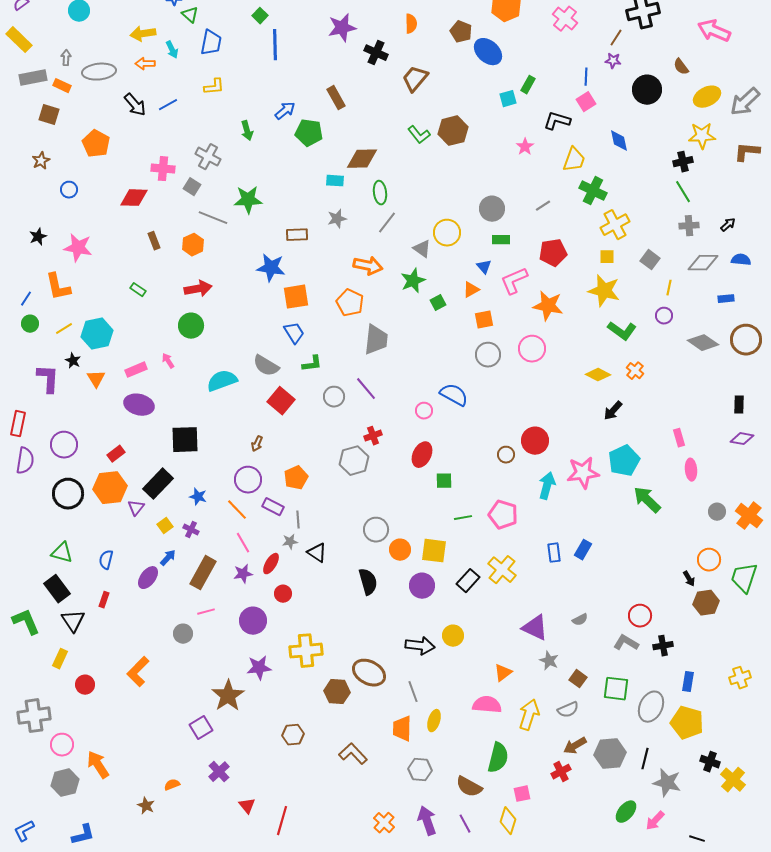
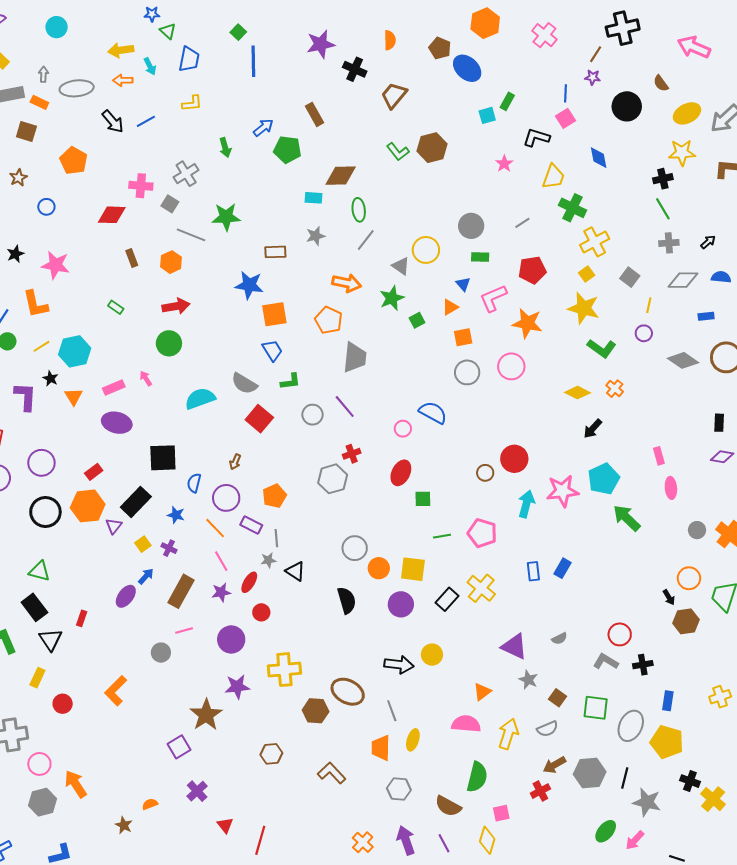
gray cross: (208, 157) -> (186, 174), turned 30
yellow square: (607, 257) -> (587, 274), turned -35
blue semicircle: (106, 560) -> (194, 483), moved

